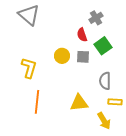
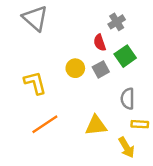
gray square: (83, 57) -> (101, 69), turned -32
yellow L-shape: (29, 68) -> (35, 83), turned -30
orange line: (37, 102) -> (45, 124), turned 50

